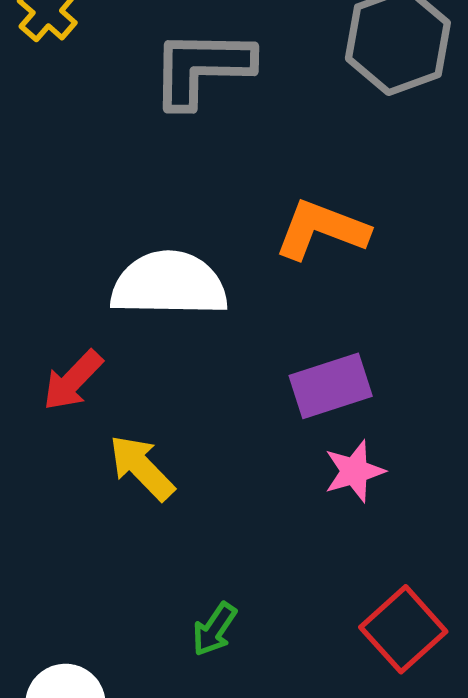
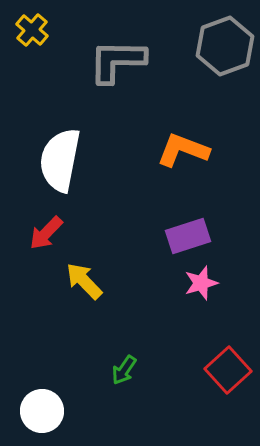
white semicircle: (169, 284) -> (60, 160), moved, turned -80

